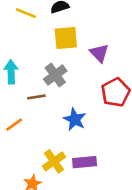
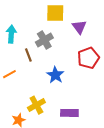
brown line: (36, 97) -> (28, 55), turned 72
purple rectangle: (85, 162) -> (69, 113), moved

